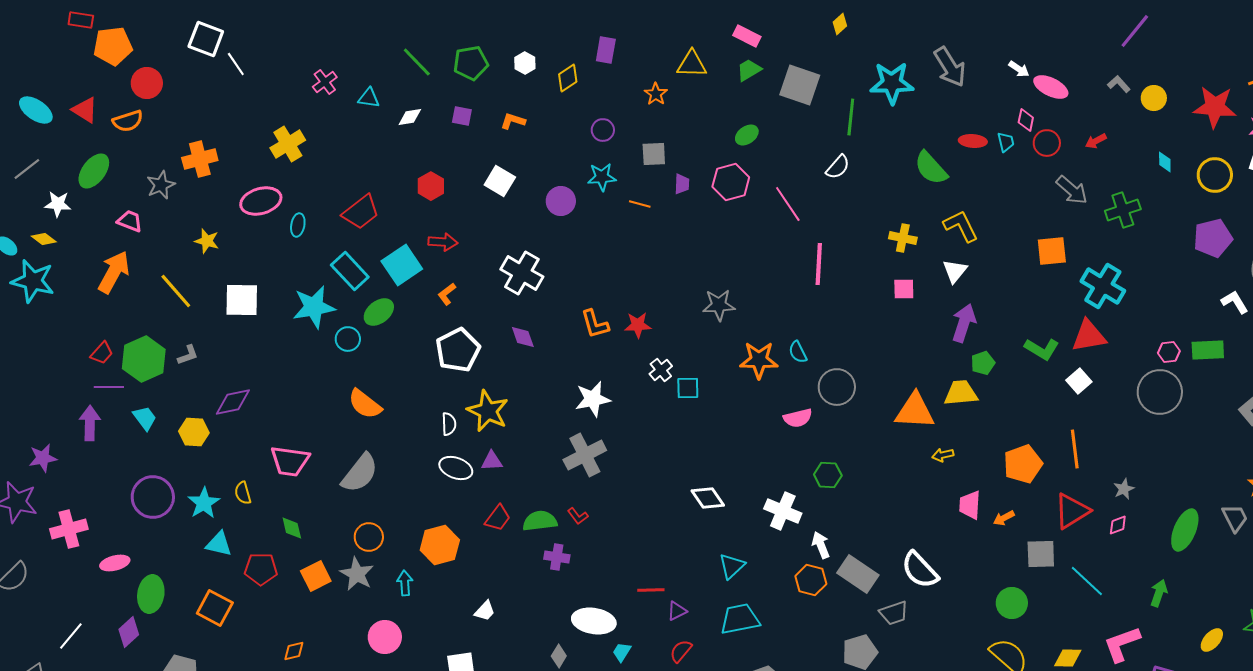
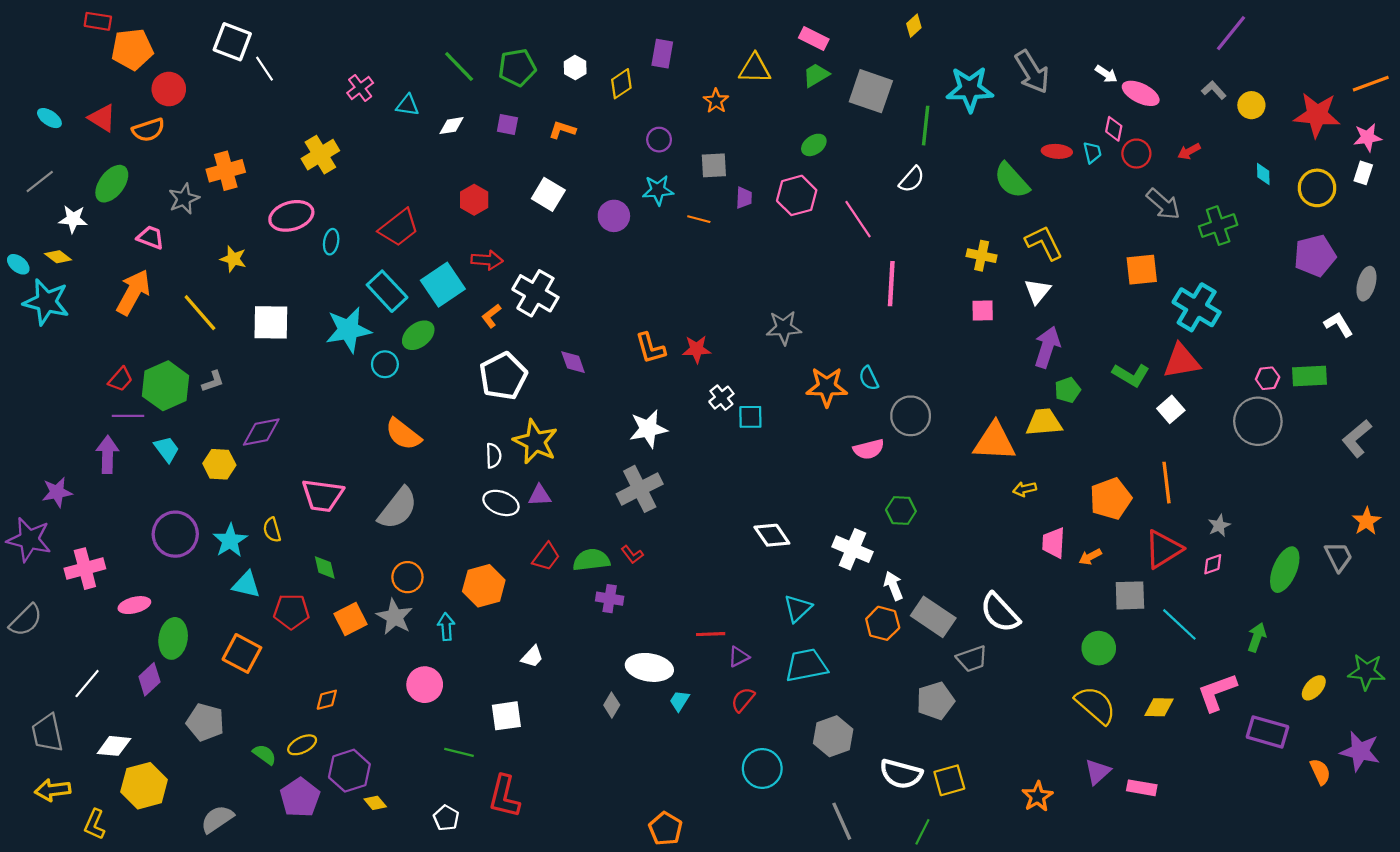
cyan ellipse: (36, 110) -> (49, 118), size x0.7
white cross: (522, 273) -> (535, 293), moved

